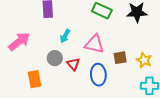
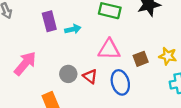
cyan arrow: (65, 36) -> (73, 29), moved, turned -120

